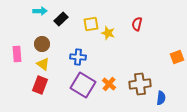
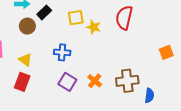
red semicircle: (137, 24) -> (124, 18), size x1.6
brown circle: (42, 44) -> (27, 26), moved
purple square: (83, 85) -> (67, 82), size x0.7

